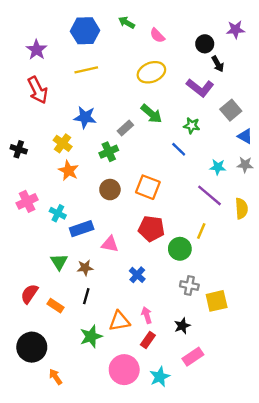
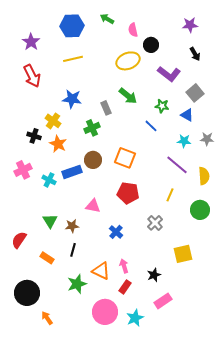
purple star: (236, 30) -> (190, 25), moved
pink semicircle: (157, 36) -> (133, 30), turned 32
black circle: (205, 44) -> (151, 45), moved
black arrow: (218, 64) -> (195, 54), moved
gray rectangle: (125, 128) -> (106, 108), turned -72
blue triangle: (245, 136) -> (187, 115), moved
black cross: (19, 149) -> (34, 136), moved
blue rectangle: (82, 229) -> (72, 172), moved
green circle: (180, 249) -> (200, 210), moved
gray cross: (189, 286) -> (155, 223), moved, turned 35
red semicircle: (29, 294) -> (19, 240), moved
orange triangle: (119, 321) -> (101, 271), turned 36

